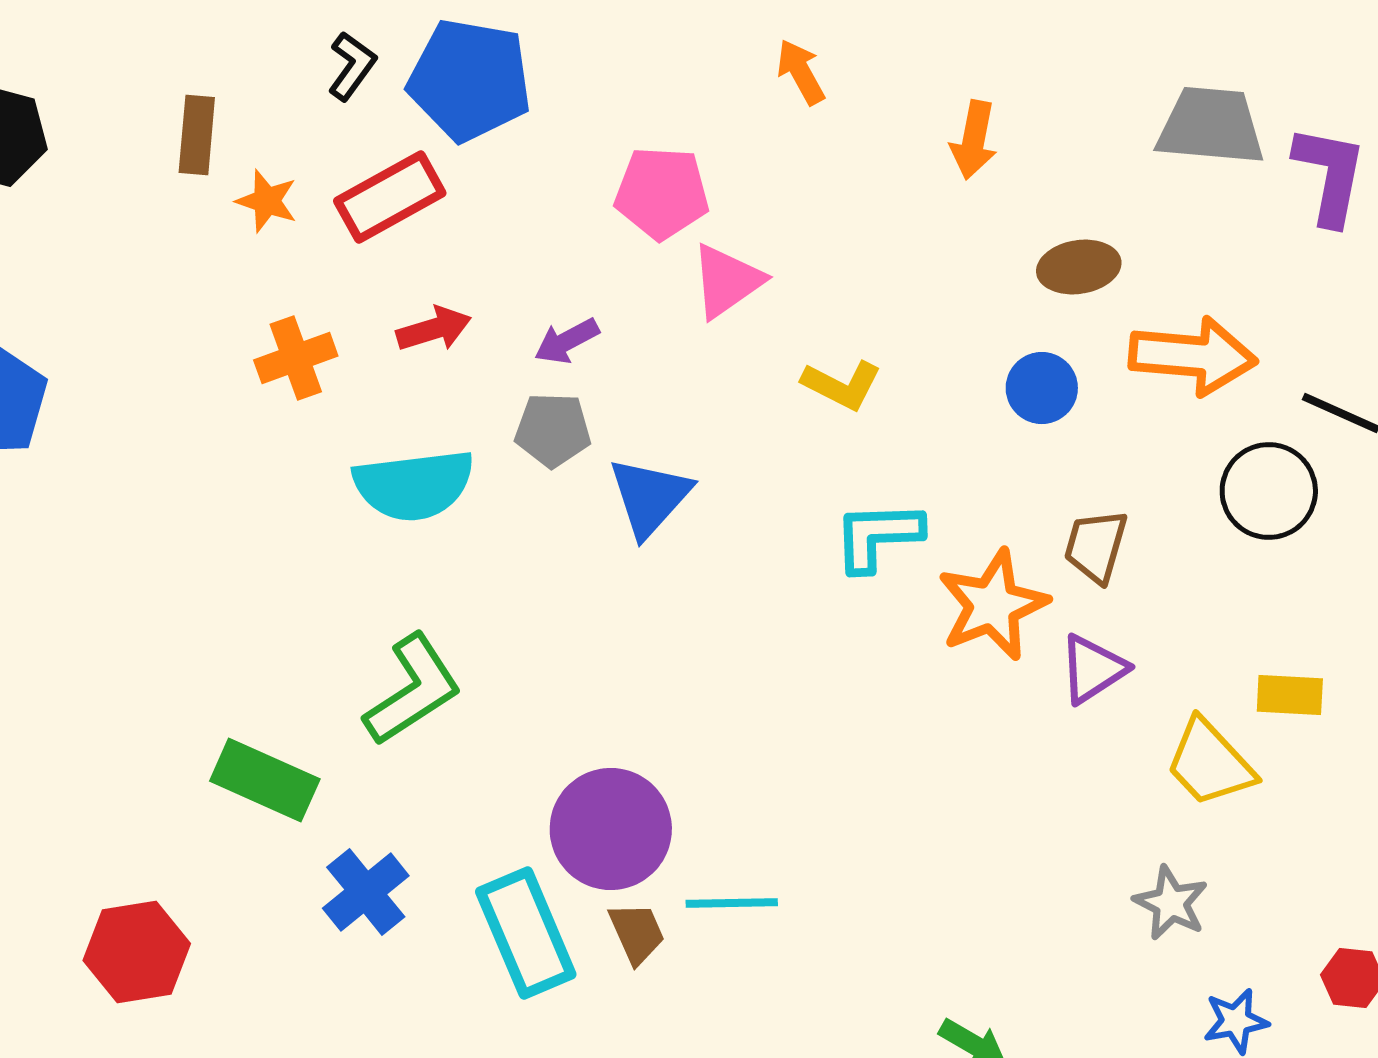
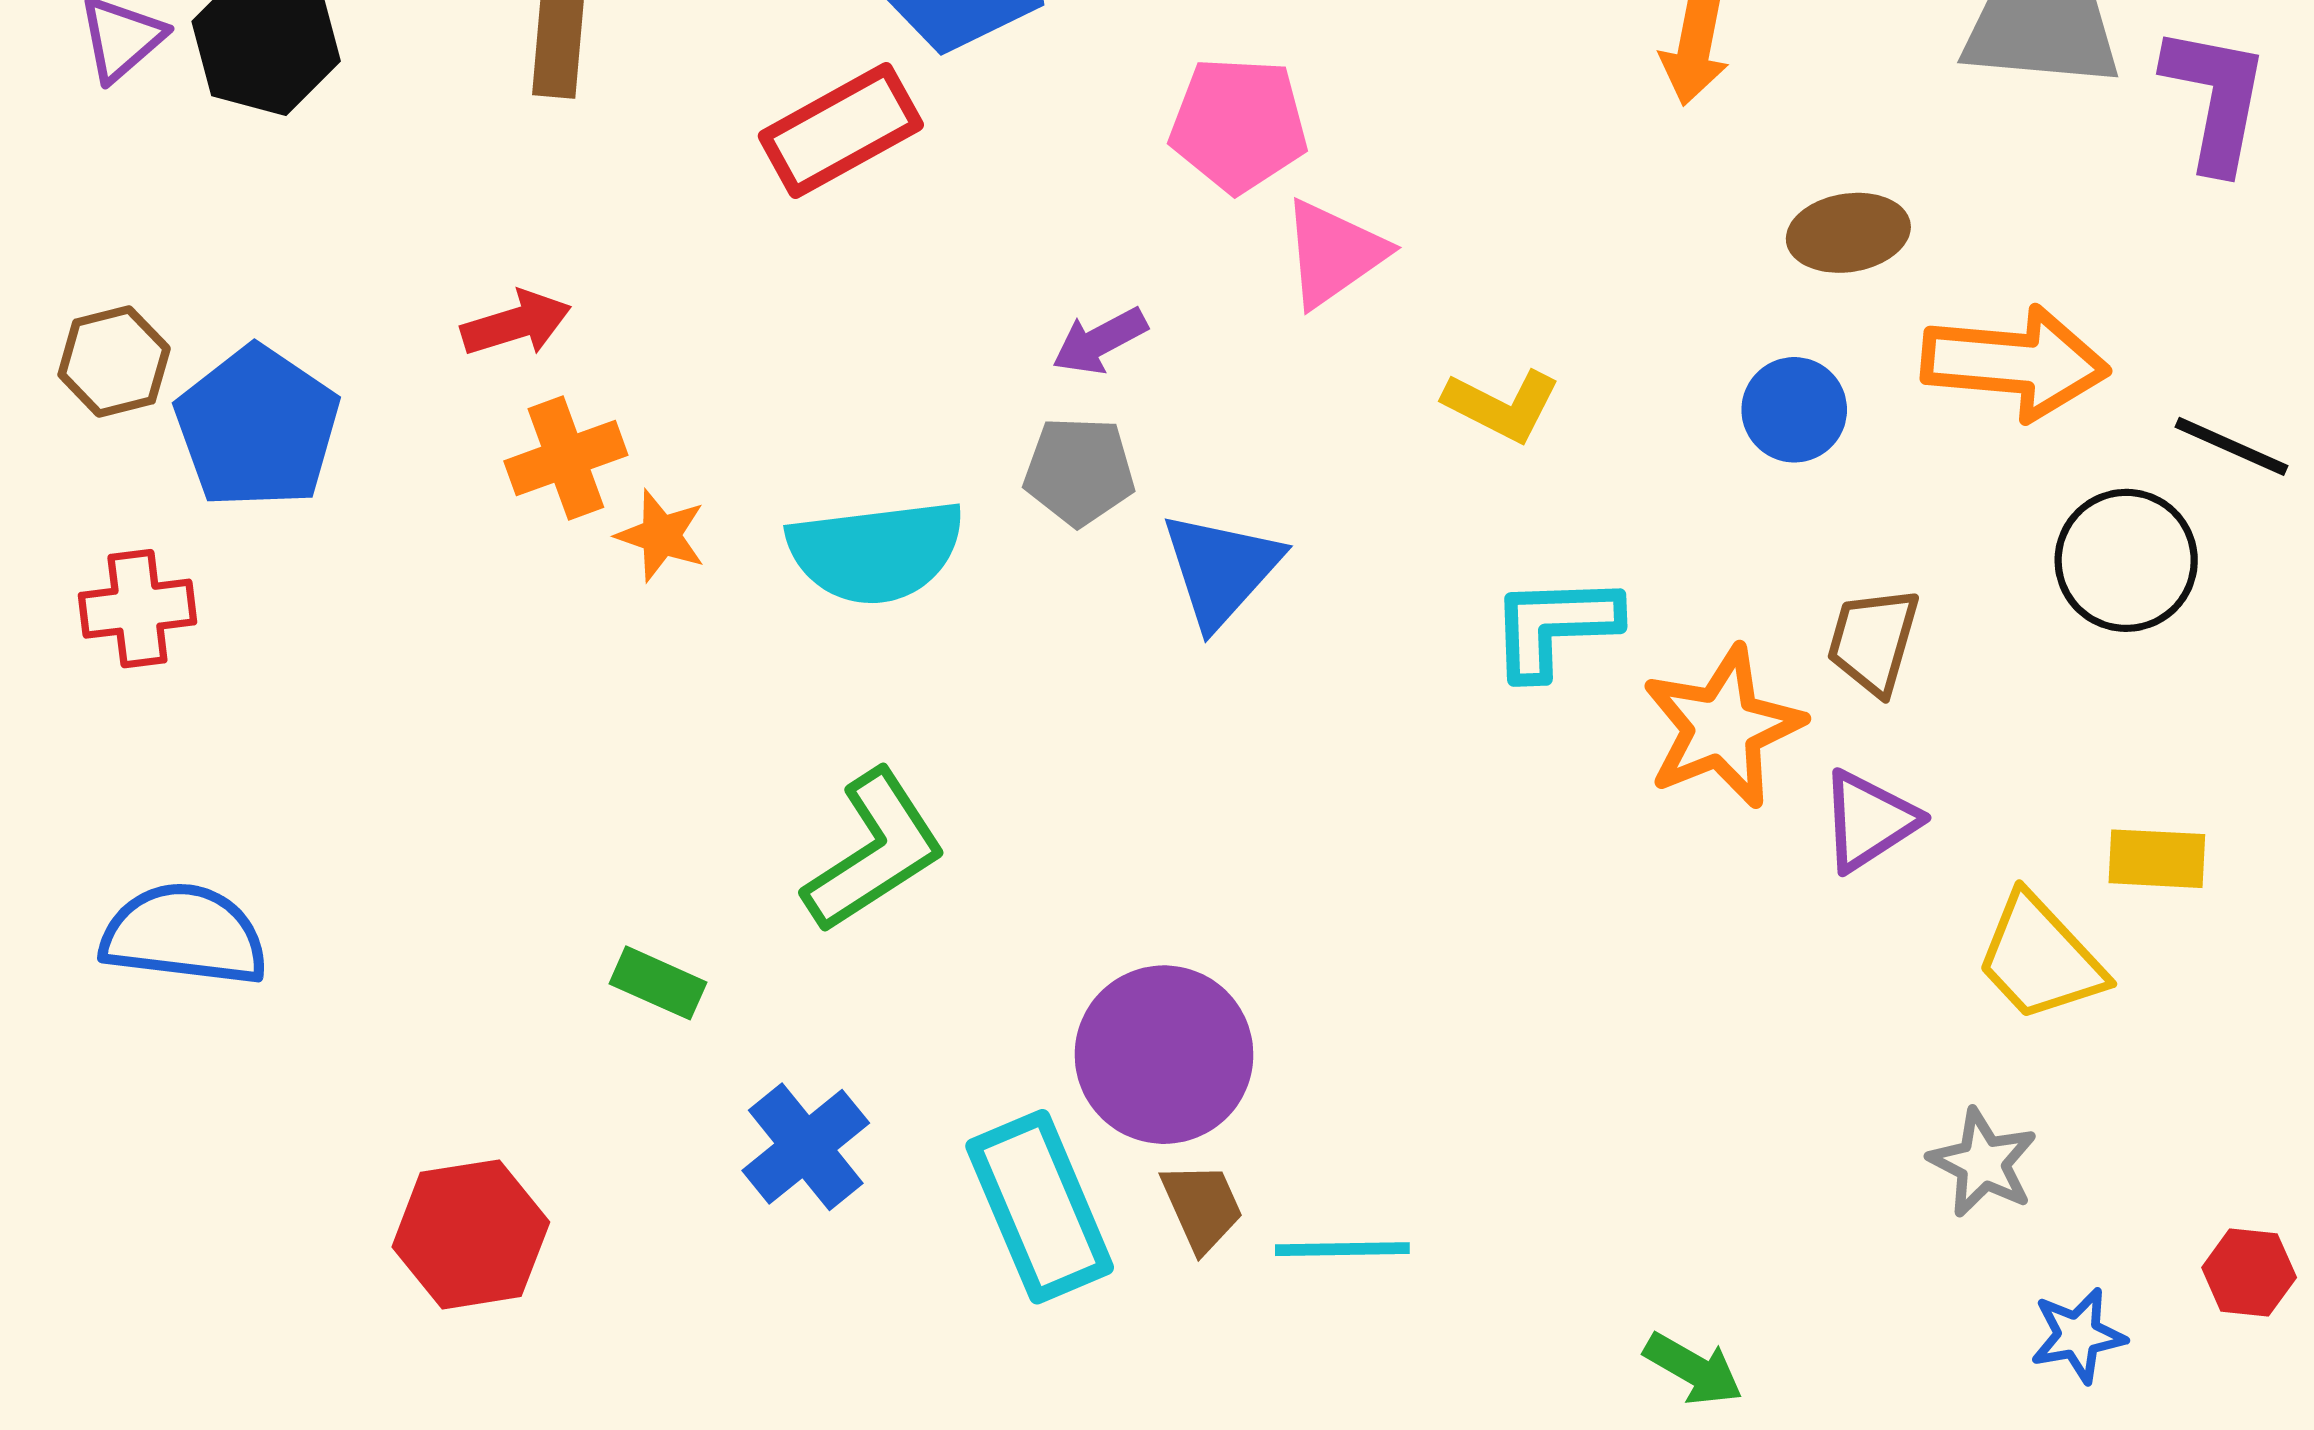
orange star: (267, 201) -> (661, 536), moved
red arrow: (434, 329) -> (516, 323), moved
orange cross: (296, 358) -> (566, 458), moved
green rectangle: (265, 780) -> (658, 983), size x0.6
cyan line: (732, 903) -> (1342, 1249), moved

